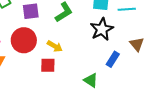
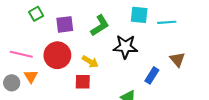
black star: (102, 29) -> (125, 47), moved, turned 30

